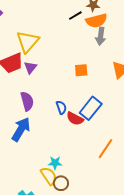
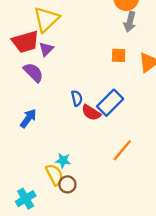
orange square: (81, 70) -> (119, 55), moved
purple semicircle: (27, 101) -> (33, 72), moved, turned -36
blue arrow: (21, 129) -> (28, 118), size x0.7

